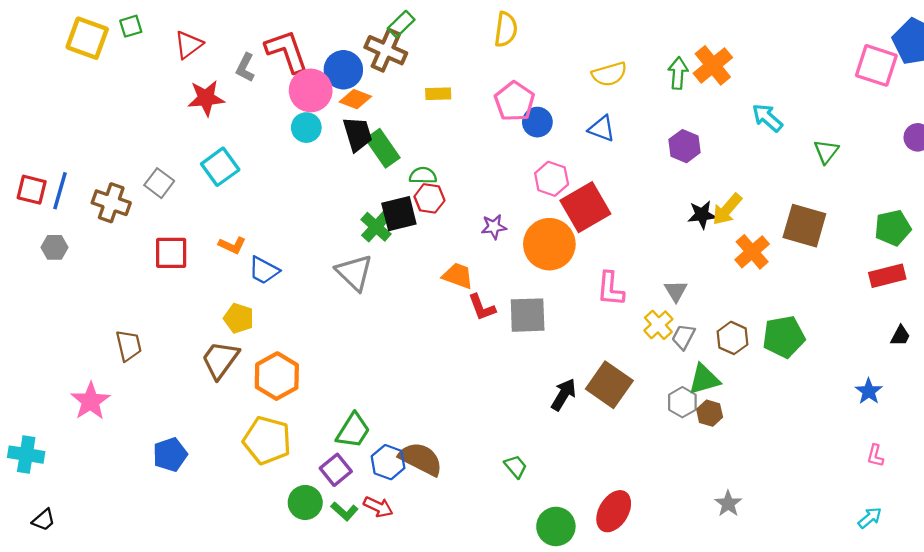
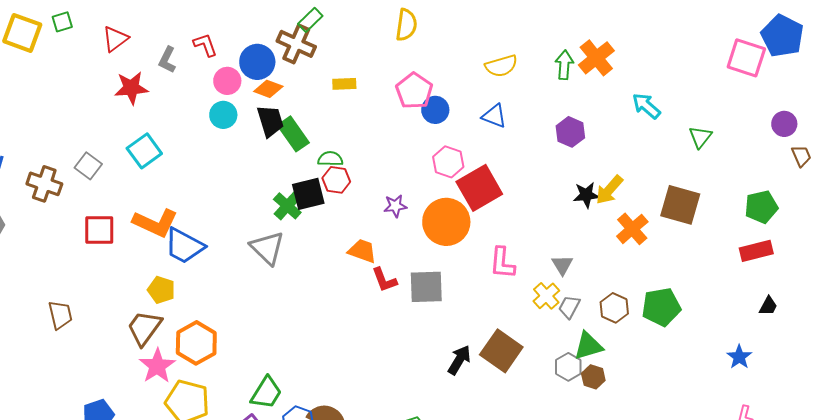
red L-shape: (287, 51) -> (205, 45), size x0.6
pink circle: (311, 90) -> (227, 81), size x0.7
orange L-shape: (232, 245) -> (155, 223), size x1.8
blue trapezoid: (264, 270) -> (184, 246), size x1.4
pink star: (90, 401) -> (157, 366), moved

